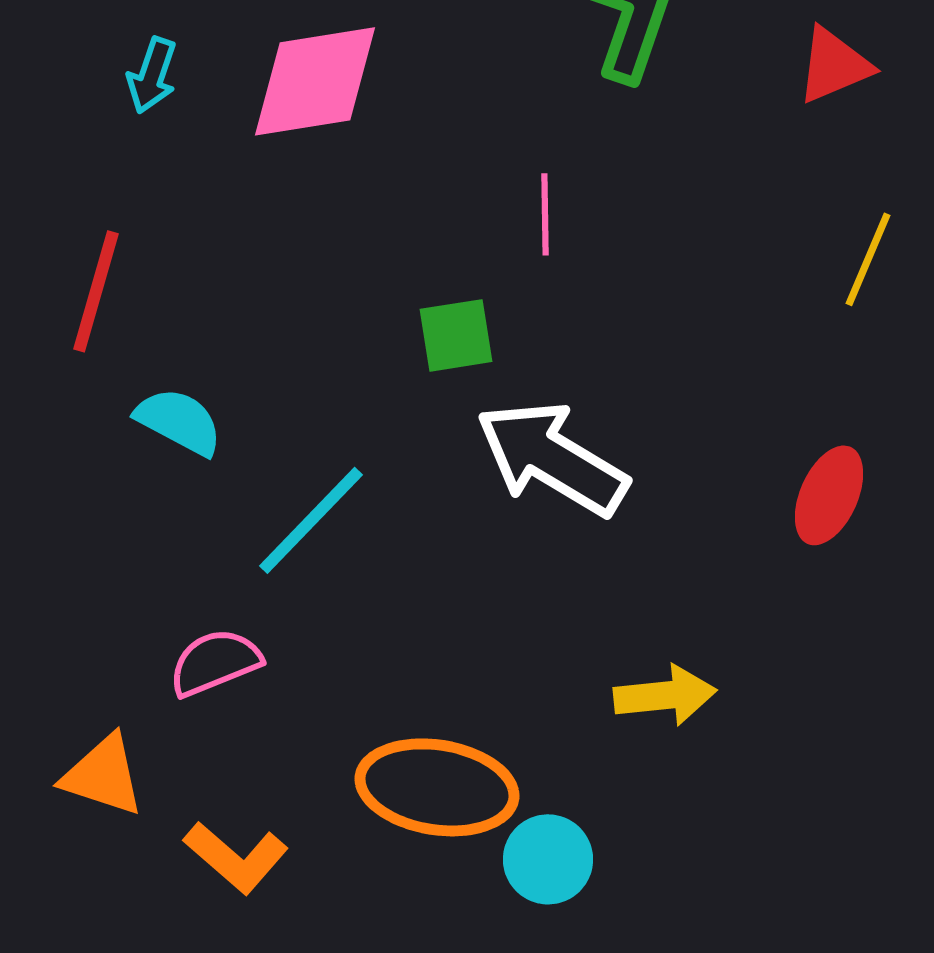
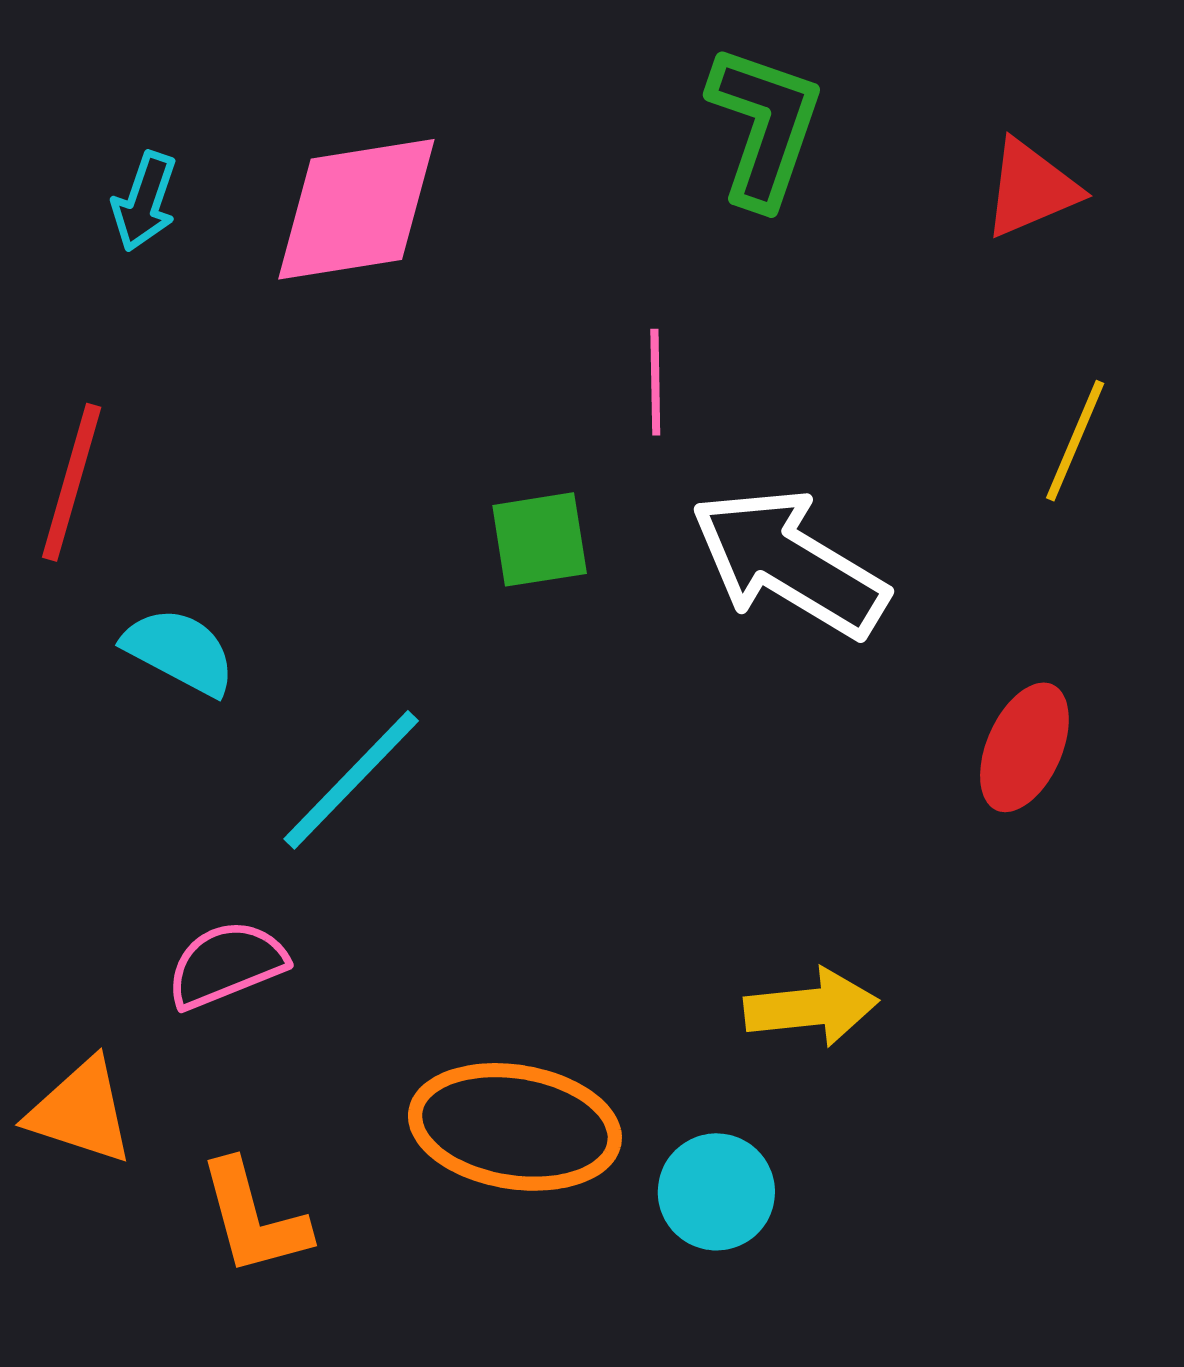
white arrow: (552, 458) -> (789, 563), moved
orange L-shape: (236, 857) -> (254, 1218), turned 34
cyan circle: (548, 859) -> (716, 1192), moved

